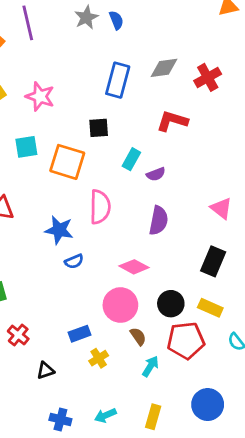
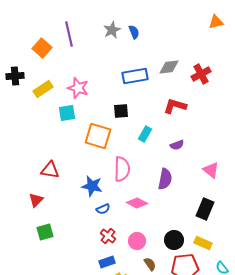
blue rectangle: (118, 80) -> (135, 76), turned 65
cyan square: (26, 147) -> (67, 113), moved
purple semicircle: (156, 174) -> (177, 145), moved
pink diamond: (134, 267) -> (137, 203), moved
pink circle: (120, 305) -> (137, 241), size x0.7
red cross: (18, 335) -> (108, 236), moved

